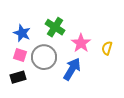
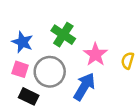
black rectangle: (18, 77) -> (29, 96), moved, turned 42

